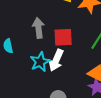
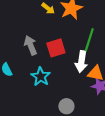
white arrow: (56, 60) -> (81, 62), moved

